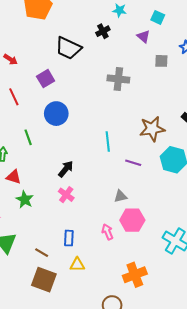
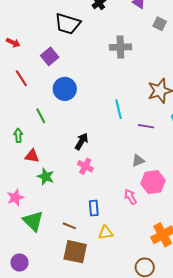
gray square: (161, 61) -> (160, 24), turned 32

